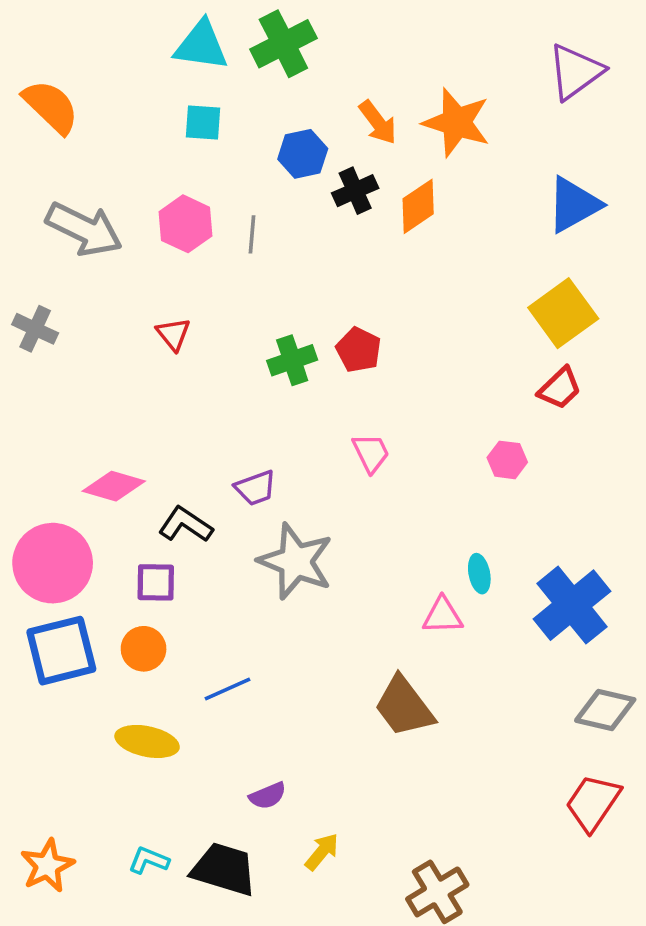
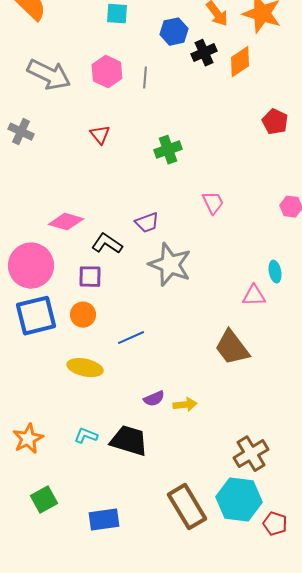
red pentagon: (359, 350) -> (275, 122), moved
yellow arrow: (322, 852) -> (185, 405), moved, turned 45

